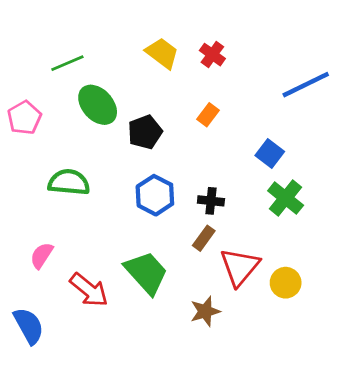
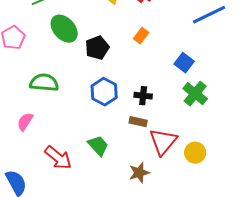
brown rectangle: (204, 238) -> (138, 122), turned 66
pink semicircle: (42, 255) -> (25, 122), moved
green trapezoid: (146, 273) -> (98, 146), size x0.7

